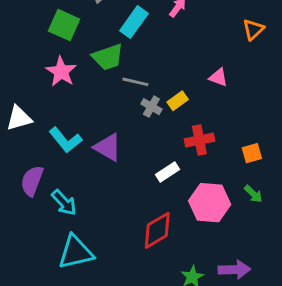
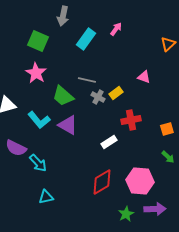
green trapezoid: (108, 57) -> (63, 96), moved, turned 60
purple semicircle: (32, 181) -> (16, 148), turned -85
pink hexagon: (210, 203) -> (140, 181), moved
cyan triangle: (76, 252) -> (46, 197), size x0.6

